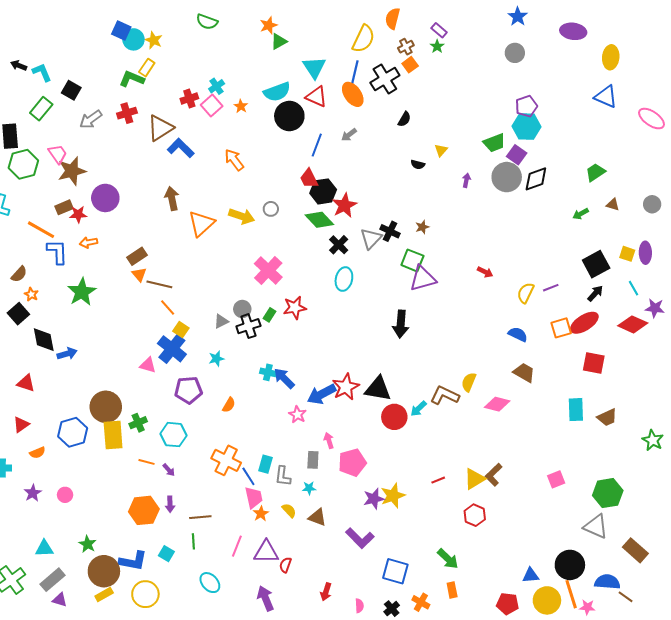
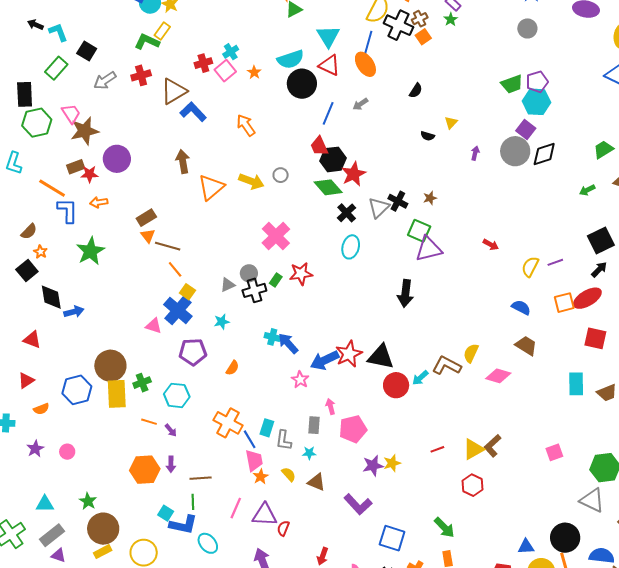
black cross: (385, 79) -> (398, 25), moved, turned -36
green trapezoid: (494, 143) -> (512, 84), moved
yellow star: (393, 496) -> (392, 463), size x0.7
blue L-shape: (133, 561) -> (183, 525), moved

